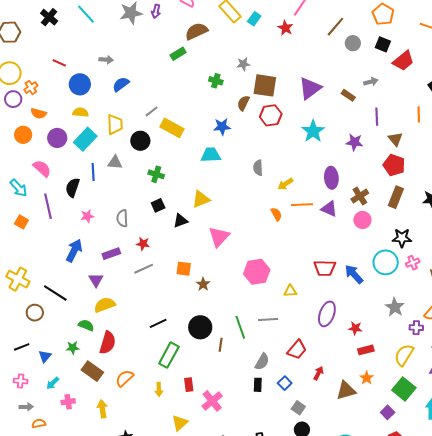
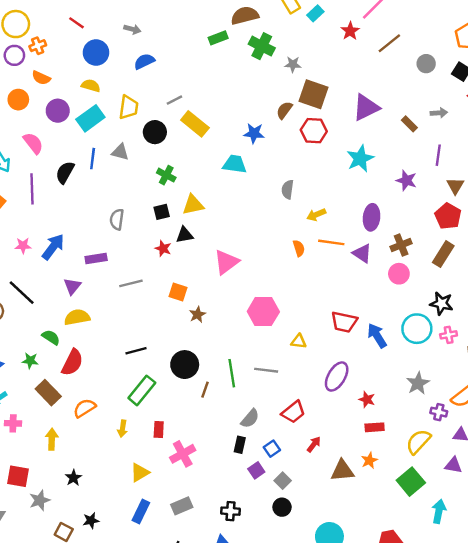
brown line: (335, 27) -> (389, 43), moved
green cross: (216, 81) -> (262, 46), moved, size x1.5
yellow triangle: (201, 199) -> (193, 205), moved
pink star: (87, 216) -> (23, 246), moved
red star: (143, 244) -> (163, 248), moved
purple square: (388, 412) -> (256, 470), moved

